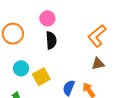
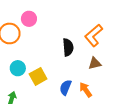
pink circle: (47, 18) -> (29, 19), moved
black semicircle: (51, 40) -> (68, 47), moved

